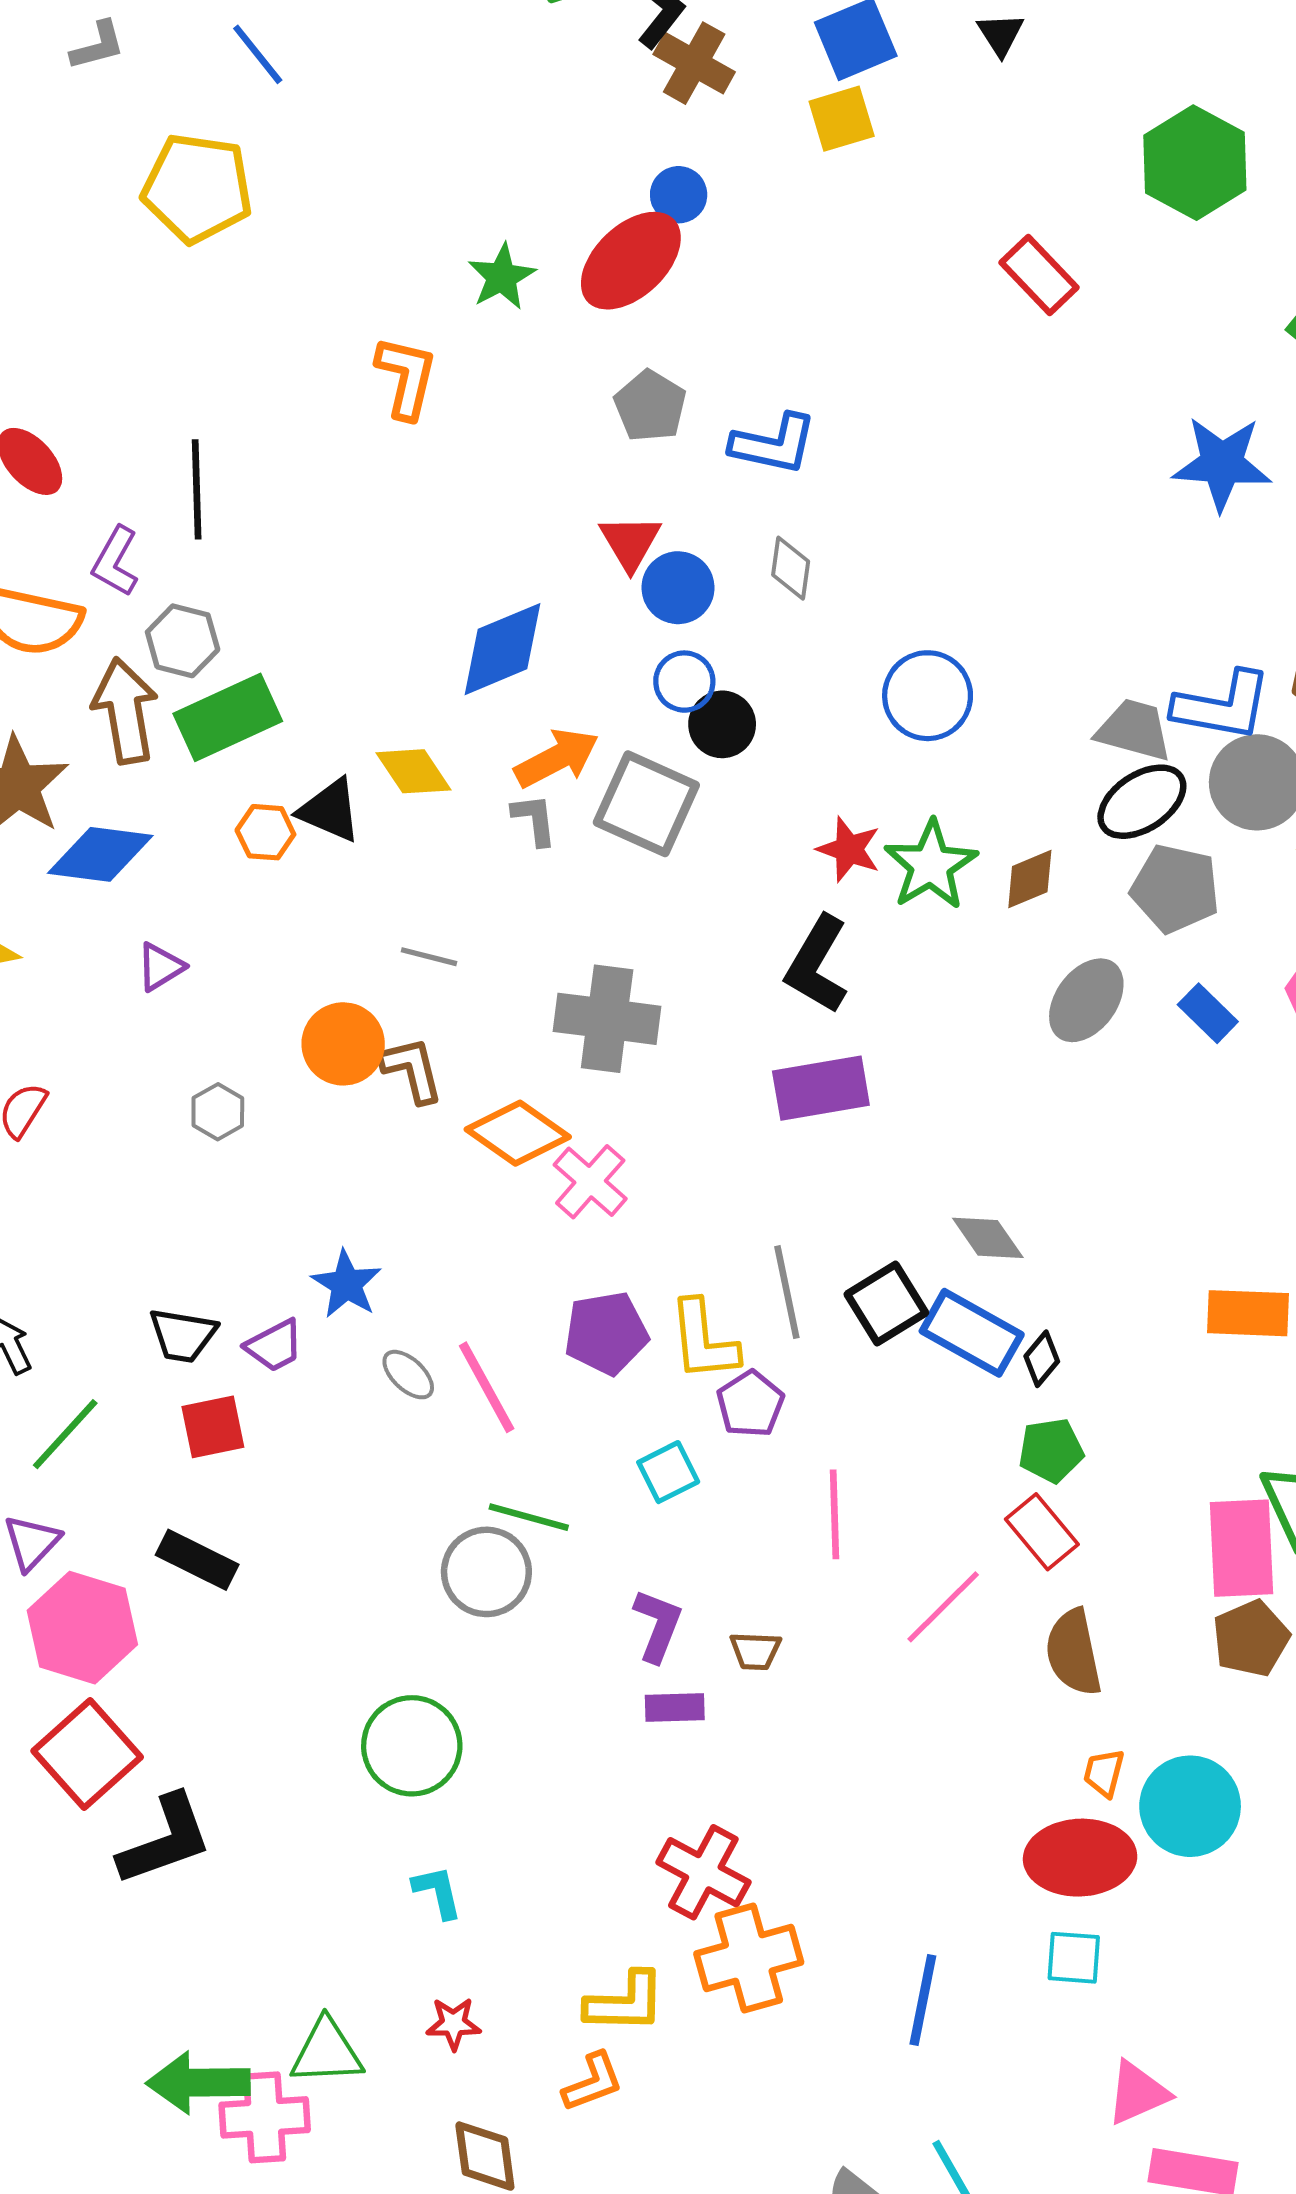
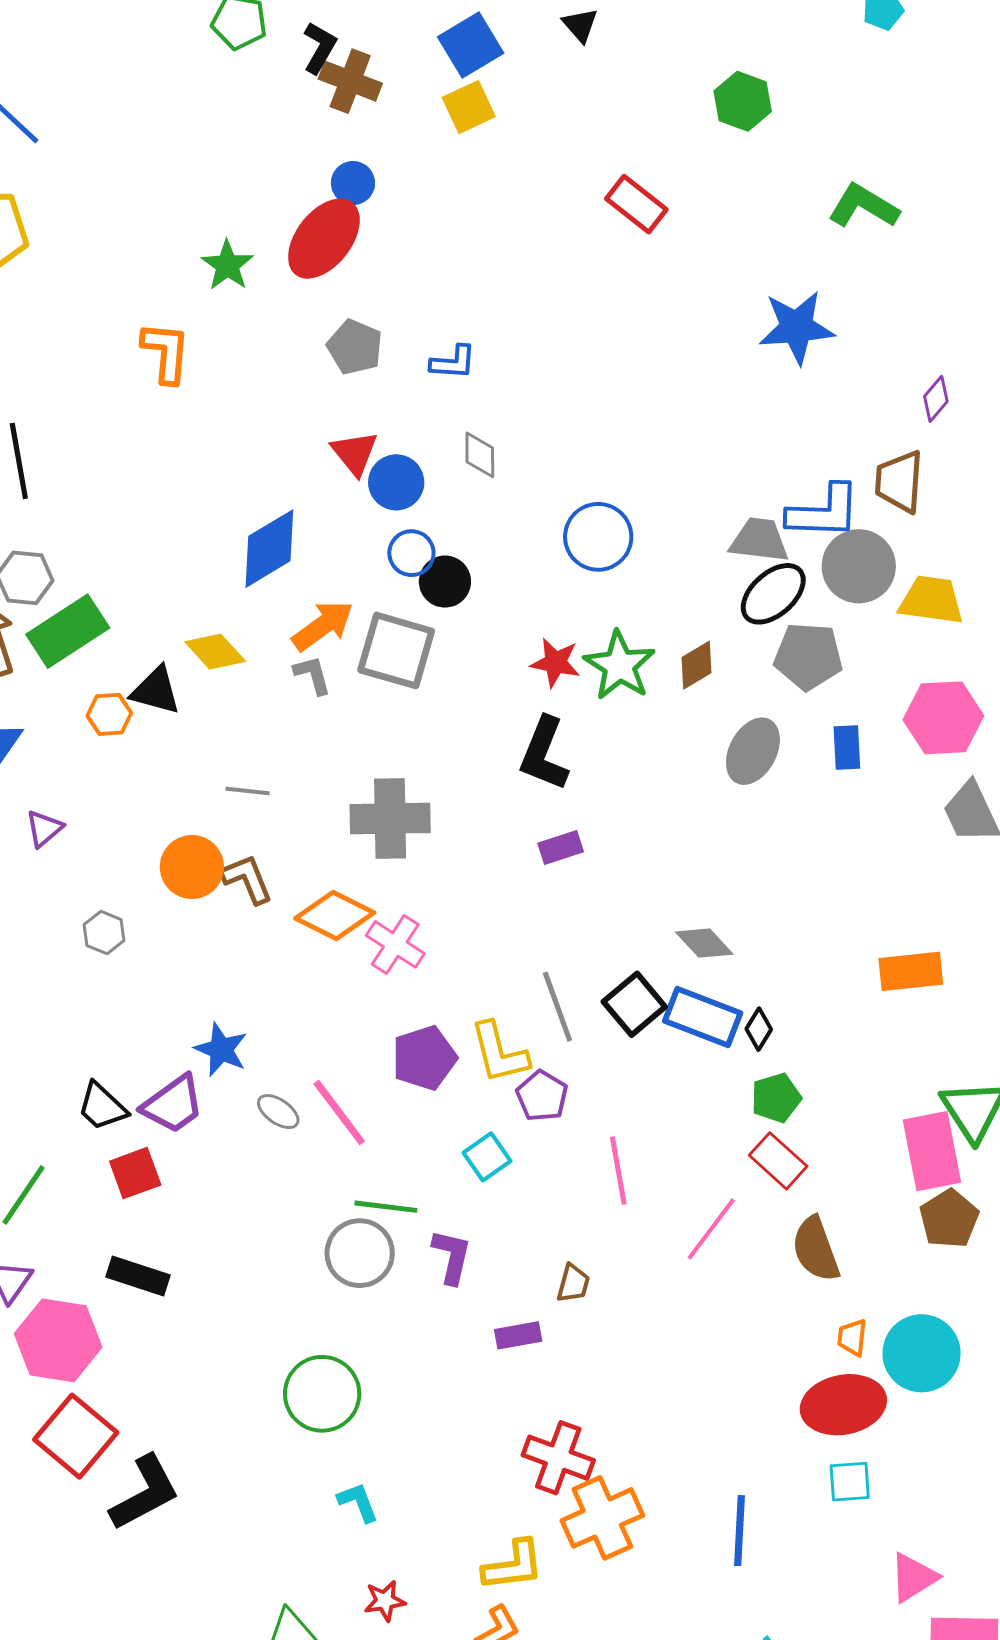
green hexagon: (1195, 163) -> (743, 101), size x0.7
blue L-shape: (774, 444) -> (453, 362), size x0.7
blue rectangle: (1208, 1013) -> (847, 748), turned 51
purple rectangle: (821, 1088) -> (561, 848), size x0.6
black trapezoid: (183, 1335) -> (102, 1107), turned 42
purple trapezoid: (274, 1346) -> (173, 1104), size x1.4
purple L-shape: (658, 1625) -> (452, 1257), moved
brown trapezoid: (755, 1651) -> (573, 1283), turned -69

